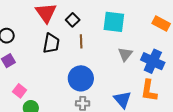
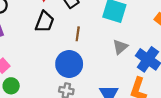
brown line: (81, 41) -> (78, 34), moved

